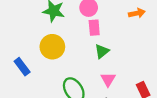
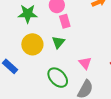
green triangle: (102, 51) -> (58, 42), moved

